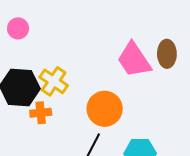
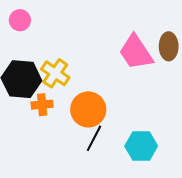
orange circle: (105, 109) -> (88, 109), moved

